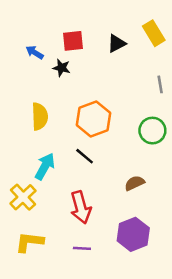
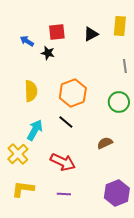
yellow rectangle: (154, 33) -> (120, 26), turned 36
red arrow: (81, 207) -> (63, 162), turned -50
purple hexagon: (133, 234) -> (117, 193), moved

